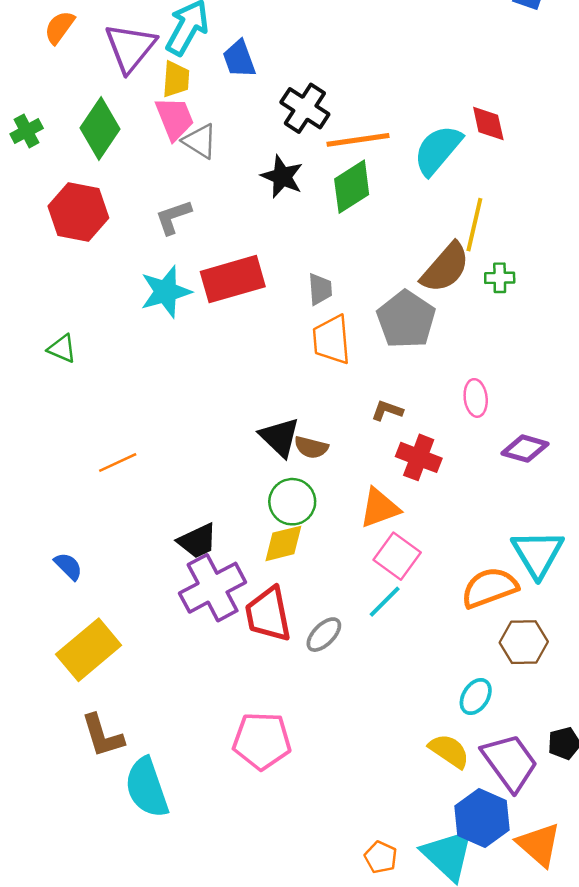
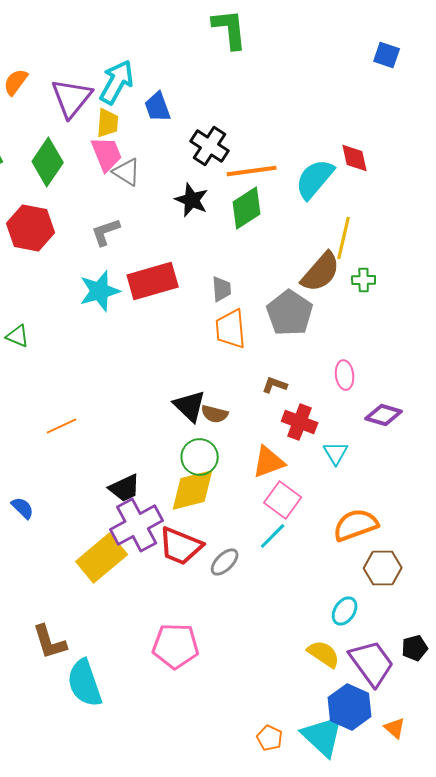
yellow diamond: (283, 543) -> (193, 490), size x1.4
cyan triangle: (538, 554) -> (336, 453), moved, size x0.6
red trapezoid: (268, 614) -> (181, 546), turned -57
yellow rectangle: (89, 650) -> (102, 558), moved
orange triangle: (539, 845) -> (395, 728), size x0.6

